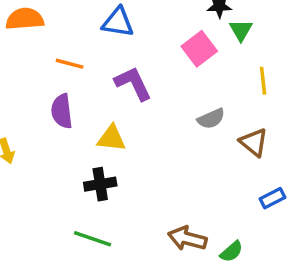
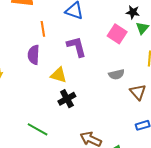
pink square: (199, 49) -> (117, 34), turned -30
orange line: (70, 64) -> (43, 29), turned 56
black cross: (100, 184) -> (67, 99), moved, turned -30

